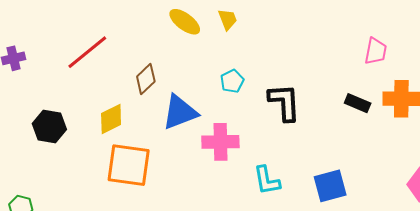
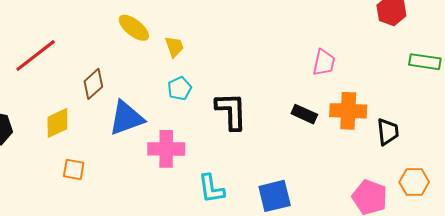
yellow trapezoid: (228, 19) -> (174, 47), moved
orange square: (129, 165) -> (74, 169), size x0.5

